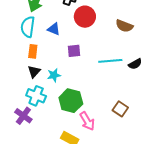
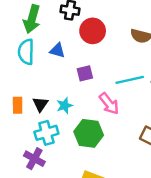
orange rectangle: (33, 51) -> (18, 105), moved
cyan cross: (36, 96) -> (46, 133), turned -30
pink arrow: (87, 121) -> (109, 104), moved

